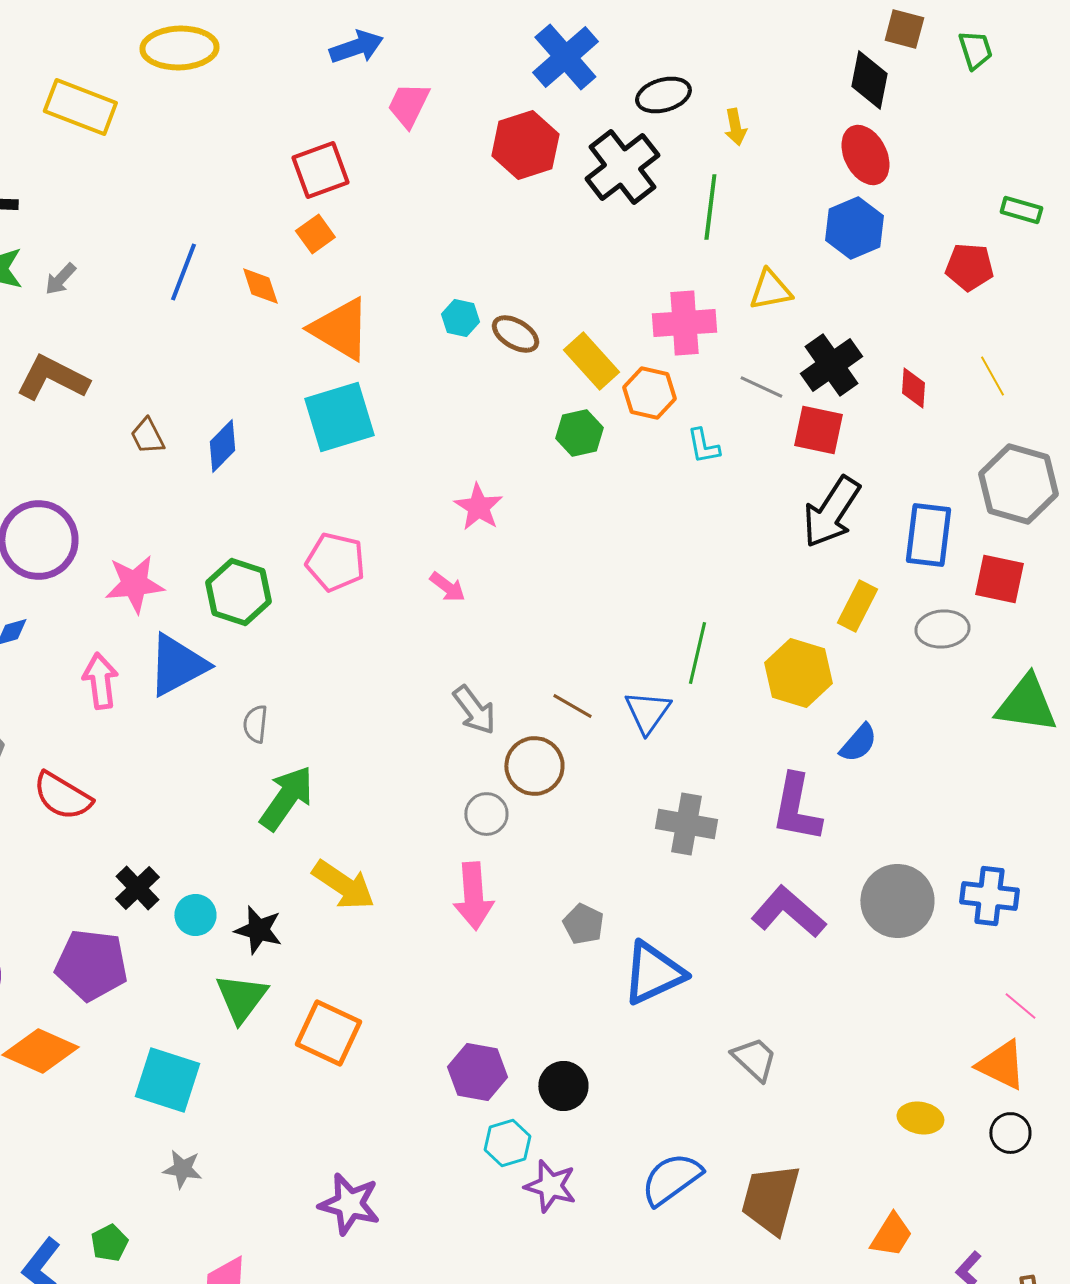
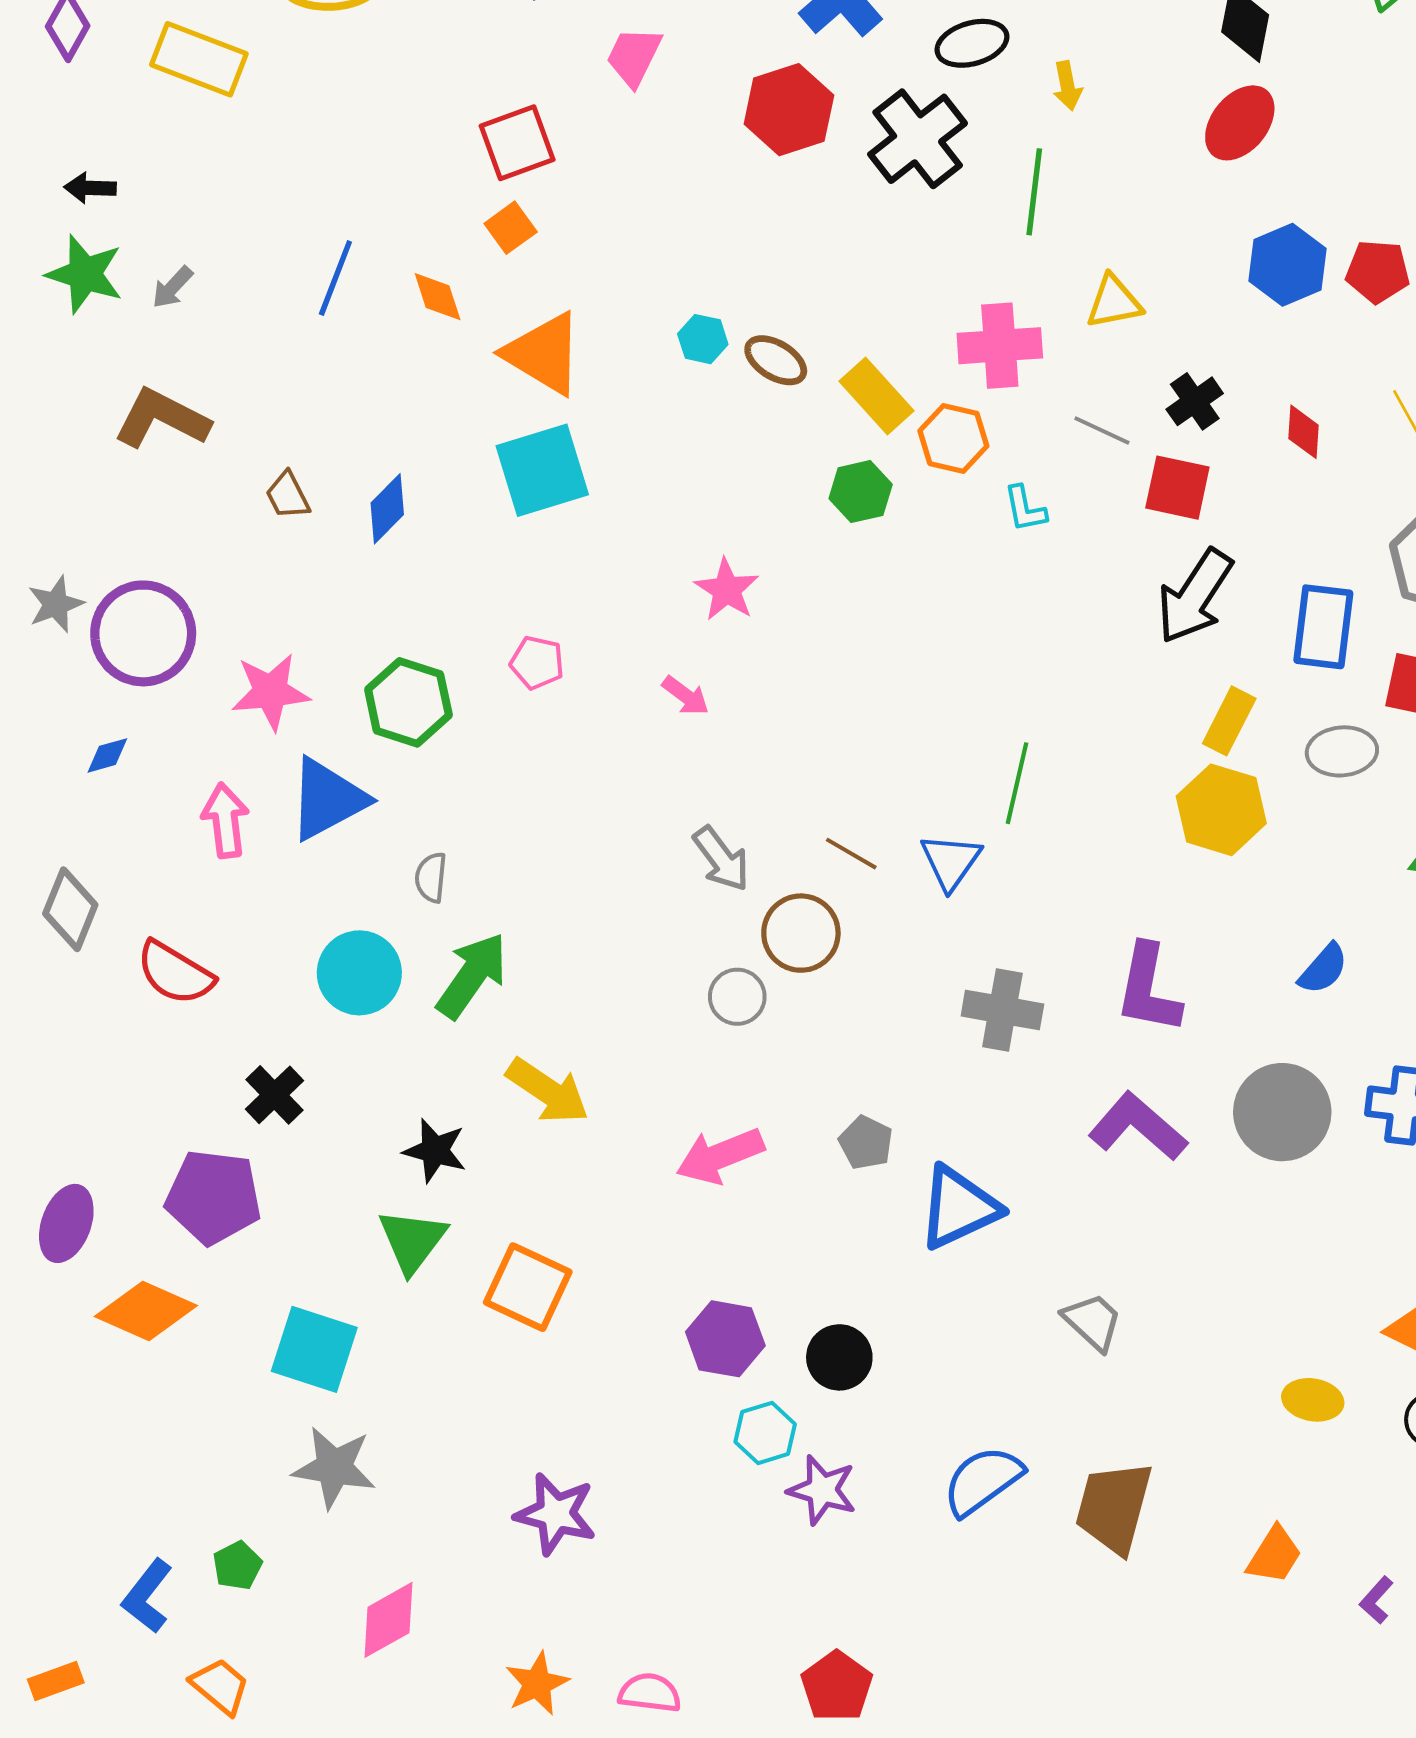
red ellipse: (865, 155) -> (1240, 123), turned 66
blue hexagon: (854, 228) -> (1288, 265), moved
black cross: (831, 365) -> (1195, 401), size x0.7
pink pentagon: (335, 562) -> (537, 663), size x0.7
yellow hexagon: (798, 673) -> (1221, 810), moved
blue semicircle: (858, 743) -> (1323, 969), moved
pink arrow: (473, 896) -> (720, 1156), moved, turned 72
cyan circle: (195, 915) -> (359, 973), moved, size x1.5
gray star: (182, 1169) -> (334, 1467), size x1.6

